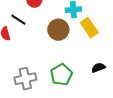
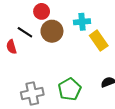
brown circle: (58, 30) -> (52, 31), moved

